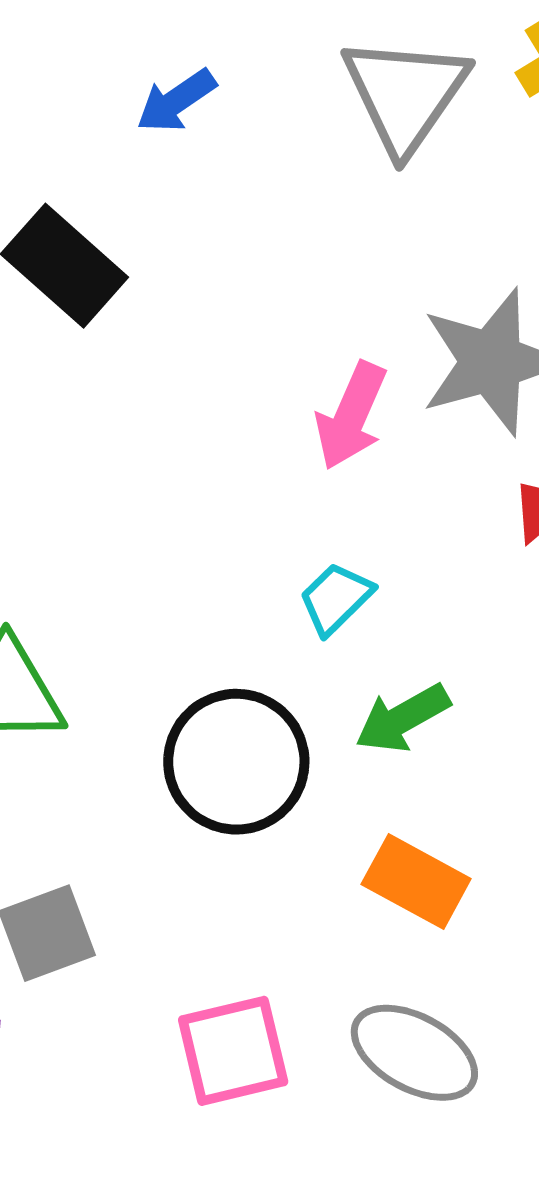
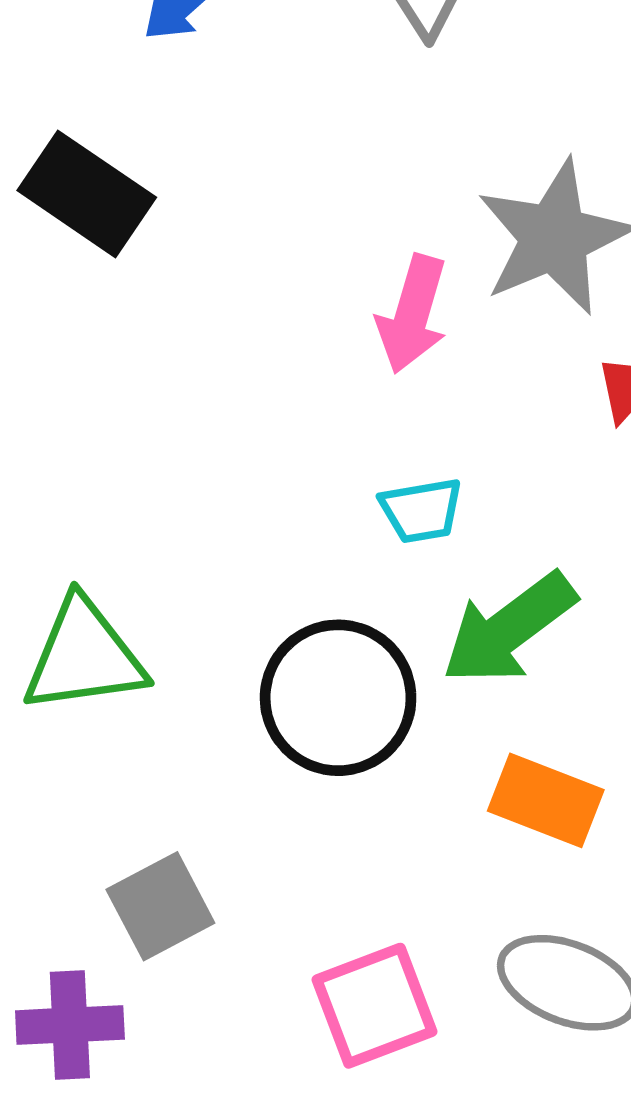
cyan trapezoid: (336, 598) -> (421, 510), turned -138
green arrow: (403, 718) -> (509, 629), size x1.4

